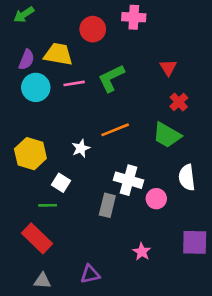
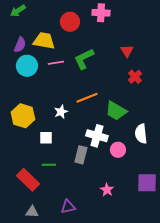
green trapezoid: (167, 135) -> (116, 111), moved
white square: (61, 183) -> (46, 138), turned -32
green line: (48, 205) -> (49, 165), moved

